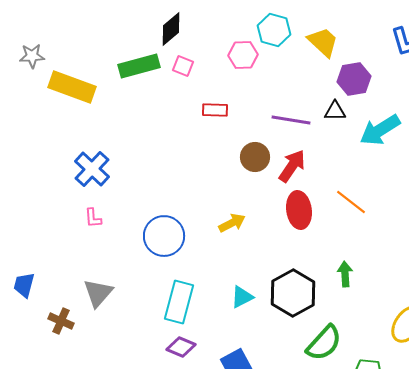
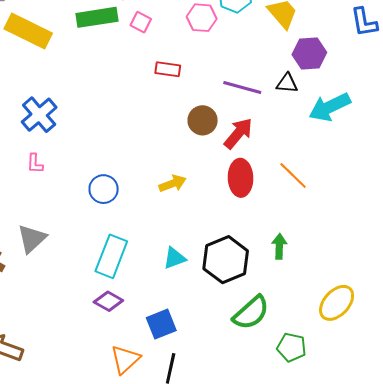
blue circle: (164, 236) -> (104, 189), size x0.7

